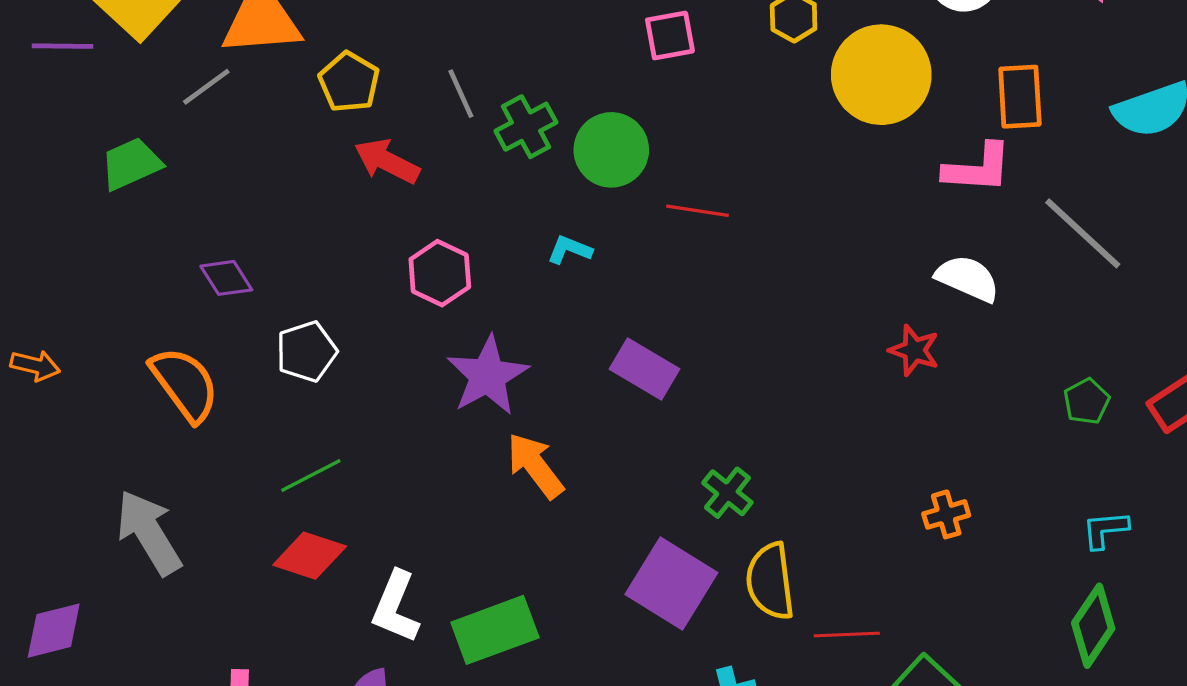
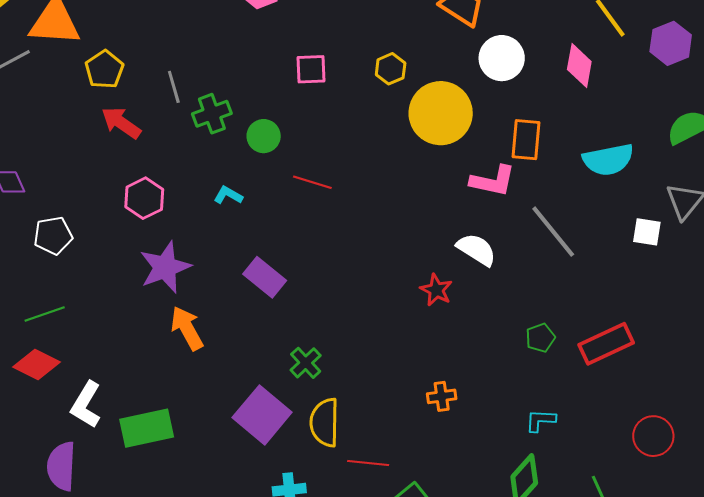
green circle: (611, 150) -> (264, 136), size x0.7

